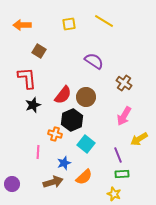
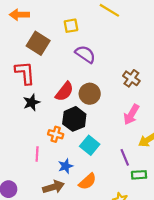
yellow square: (69, 24) -> (71, 26), moved
brown square: (39, 51) -> (38, 43), size x1.5
purple semicircle: (94, 61) -> (85, 54), moved
green rectangle: (122, 174) -> (139, 175), moved

